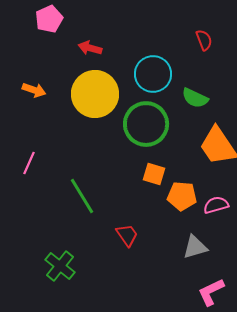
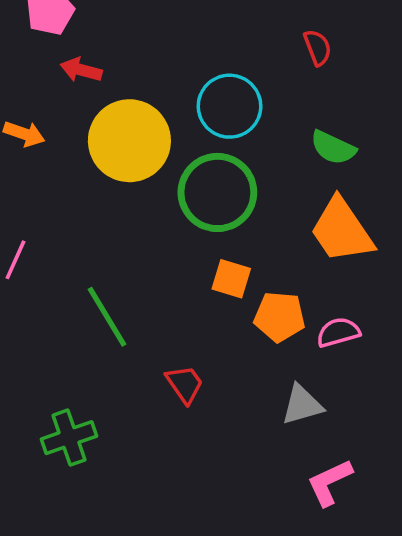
red arrow: (90, 48) -> (81, 70), moved
green semicircle: (195, 98) -> (333, 148), moved
green cross: (60, 266) -> (69, 438), turned 32

